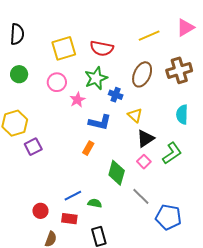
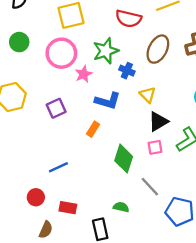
red semicircle: (102, 48) -> (129, 19), moved
pink circle: (57, 82) -> (61, 53), size x1.4
purple square: (33, 147) -> (56, 108), moved
pink square: (144, 162) -> (155, 147), turned 32
blue line: (73, 196) -> (58, 167), moved
green semicircle: (95, 203) -> (121, 207), moved

